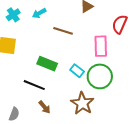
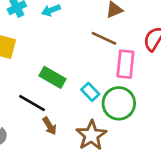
brown line: (63, 31) -> (104, 38), moved
brown arrow: (45, 107) -> (50, 126), moved

